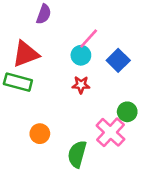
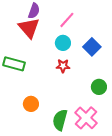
pink line: (89, 39) -> (67, 20), moved
red triangle: (26, 54) -> (29, 28), moved, turned -50
pink cross: (110, 132) -> (86, 118), moved

